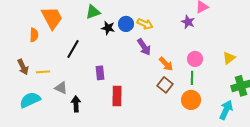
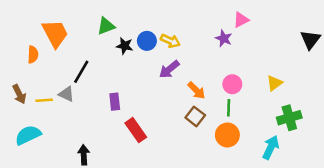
purple arrow: (144, 47) -> (169, 69), turned 84
gray triangle: (61, 88) -> (66, 94), moved
red rectangle: (117, 96) -> (136, 130), turned -36
black arrow: (76, 104) -> (84, 155), moved

